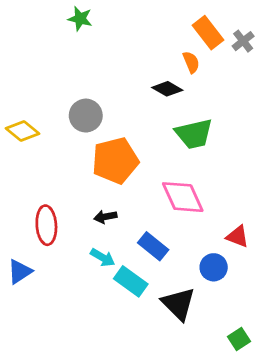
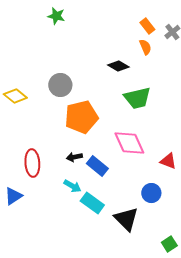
orange rectangle: (208, 33) -> (147, 26), size x0.7
orange semicircle: (191, 62) -> (145, 47), moved
red triangle: (238, 236) -> (168, 161), moved
blue rectangle: (153, 246) -> (97, 166), moved

